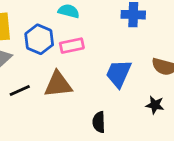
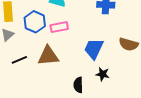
black star: (155, 105) -> (103, 74), moved

